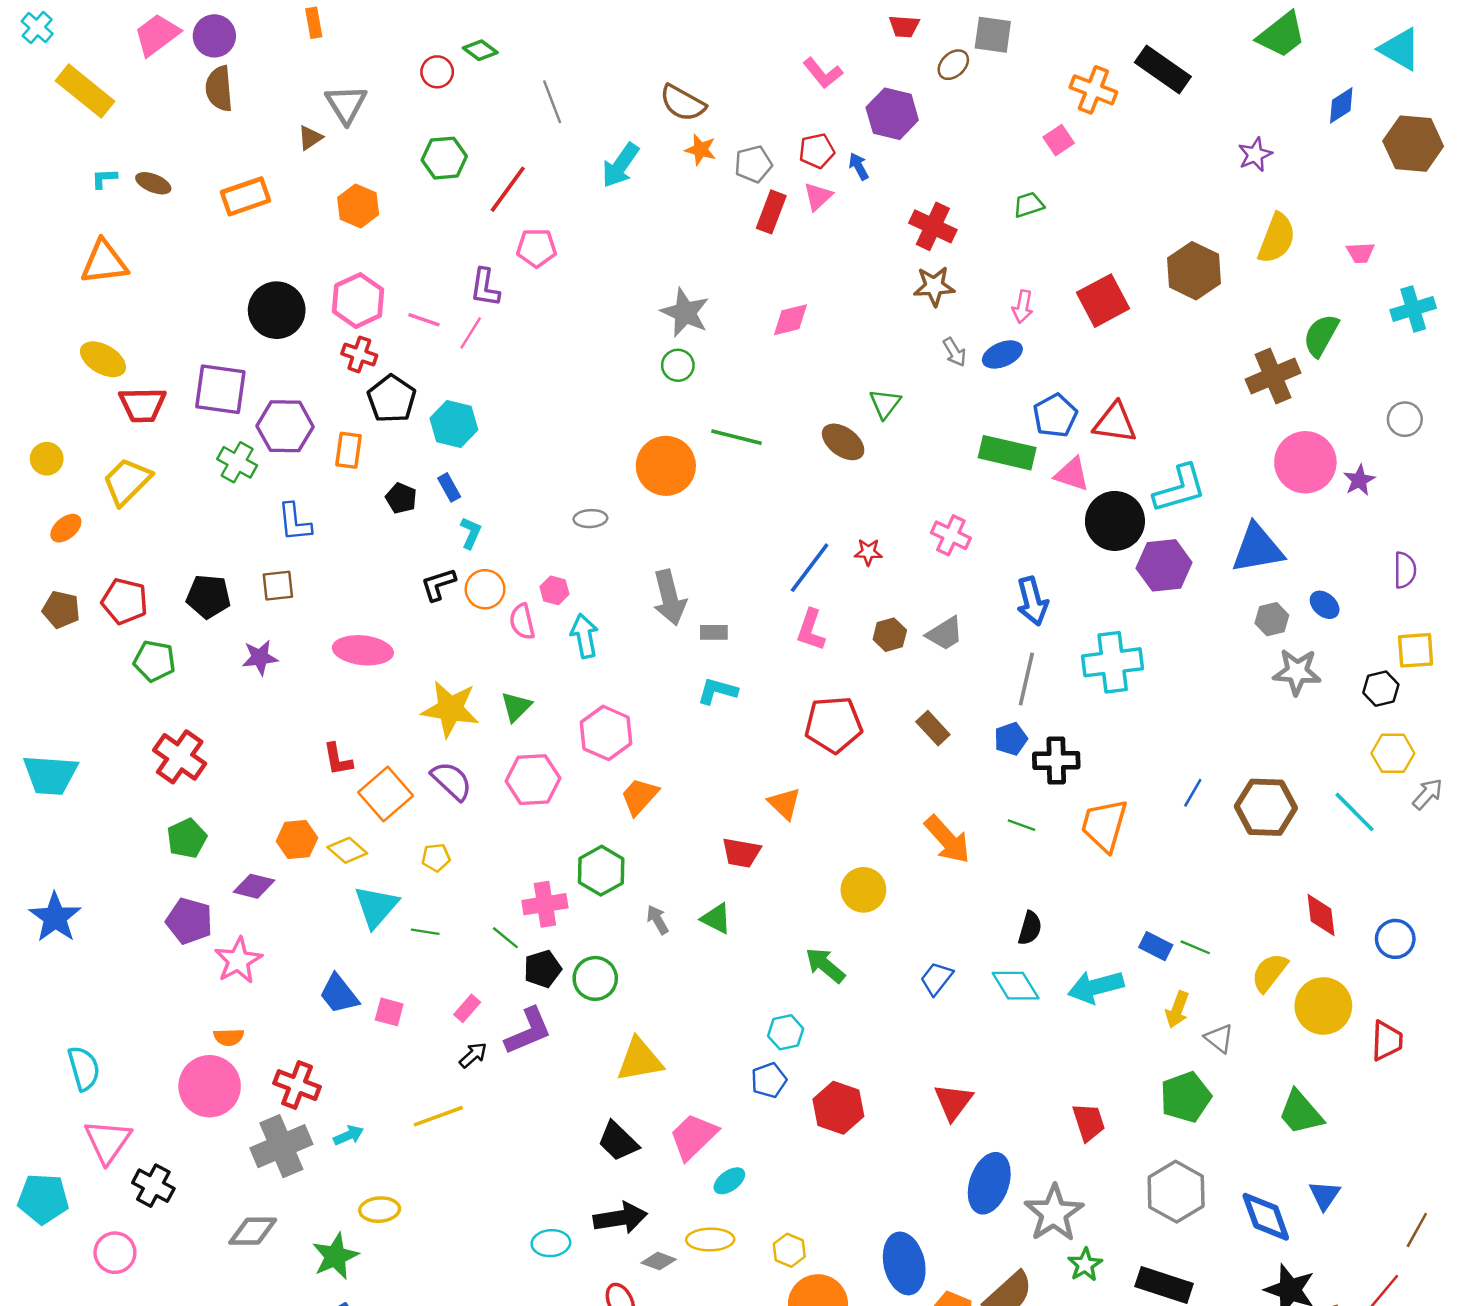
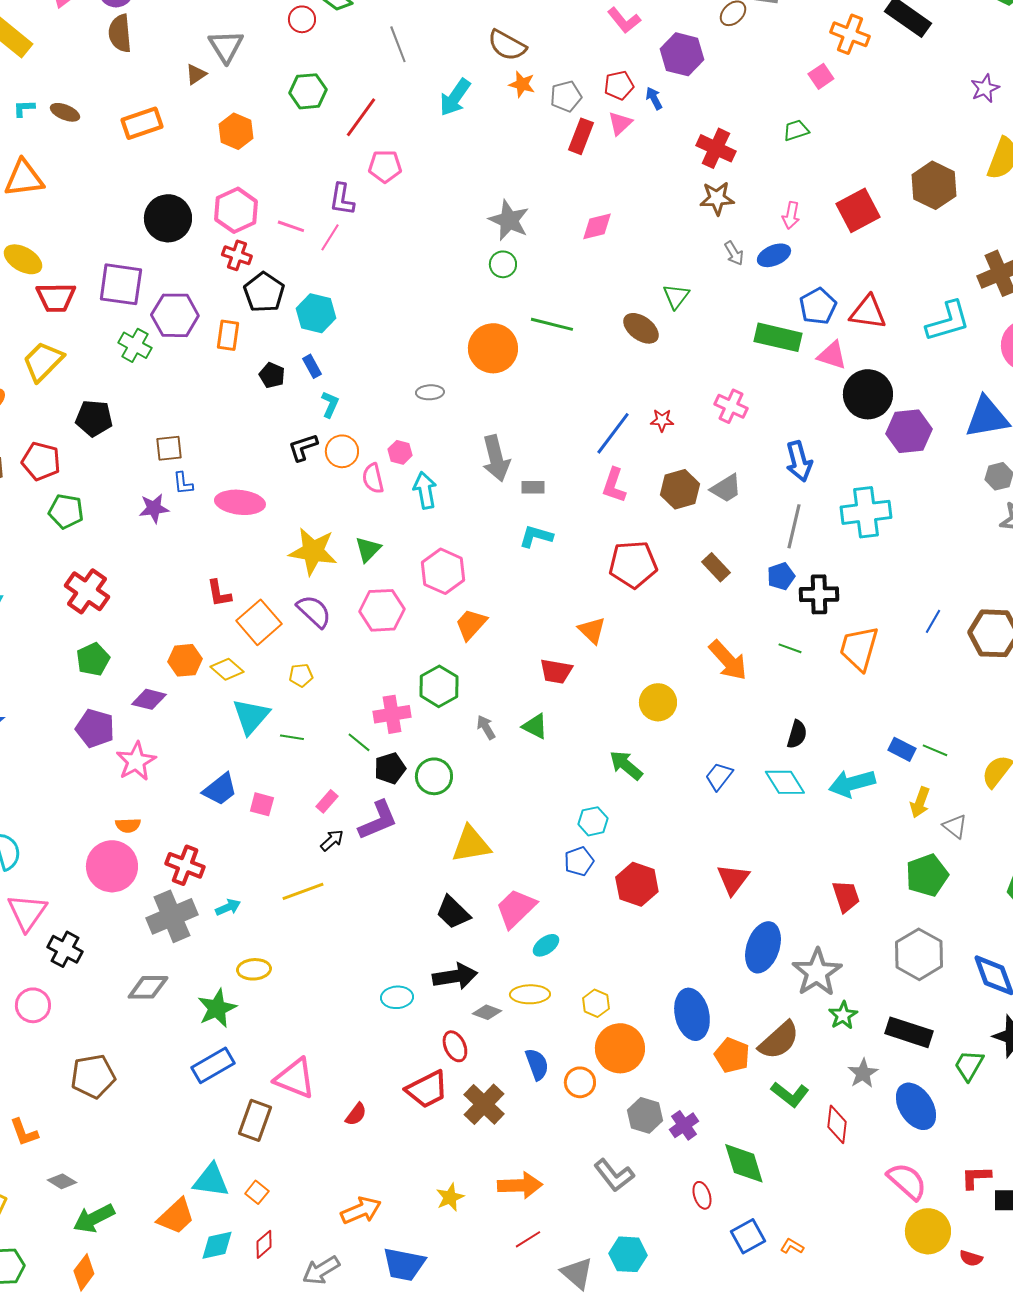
cyan L-shape: (1180, 489) -> (948, 321), moved
blue L-shape: (295, 522) -> (183, 483), moved, size x0.7
black pentagon: (208, 596) -> (94, 418), moved
brown hexagon: (890, 635) -> (680, 489), size x1.4
blue trapezoid: (339, 994) -> (220, 789), turned -90

